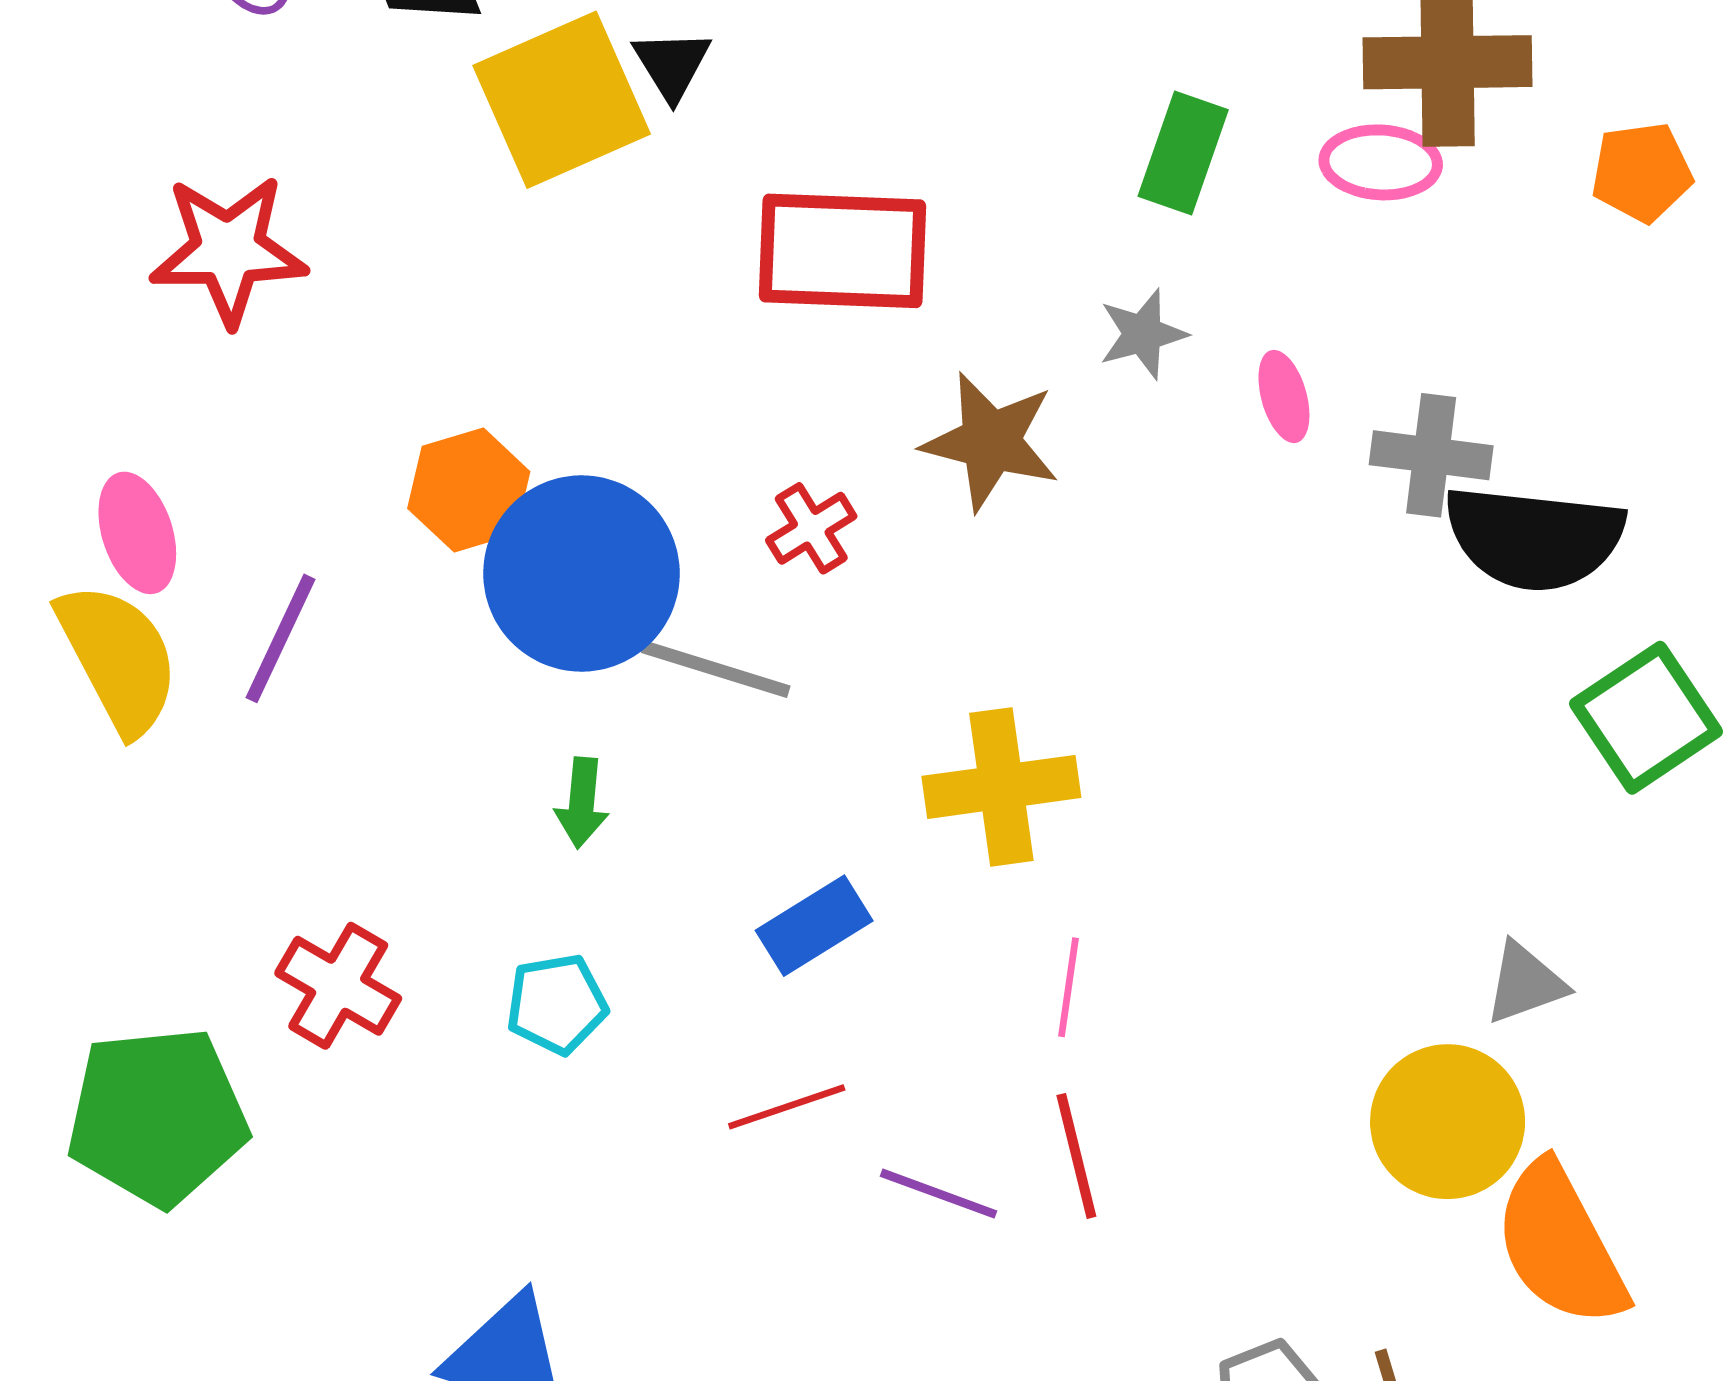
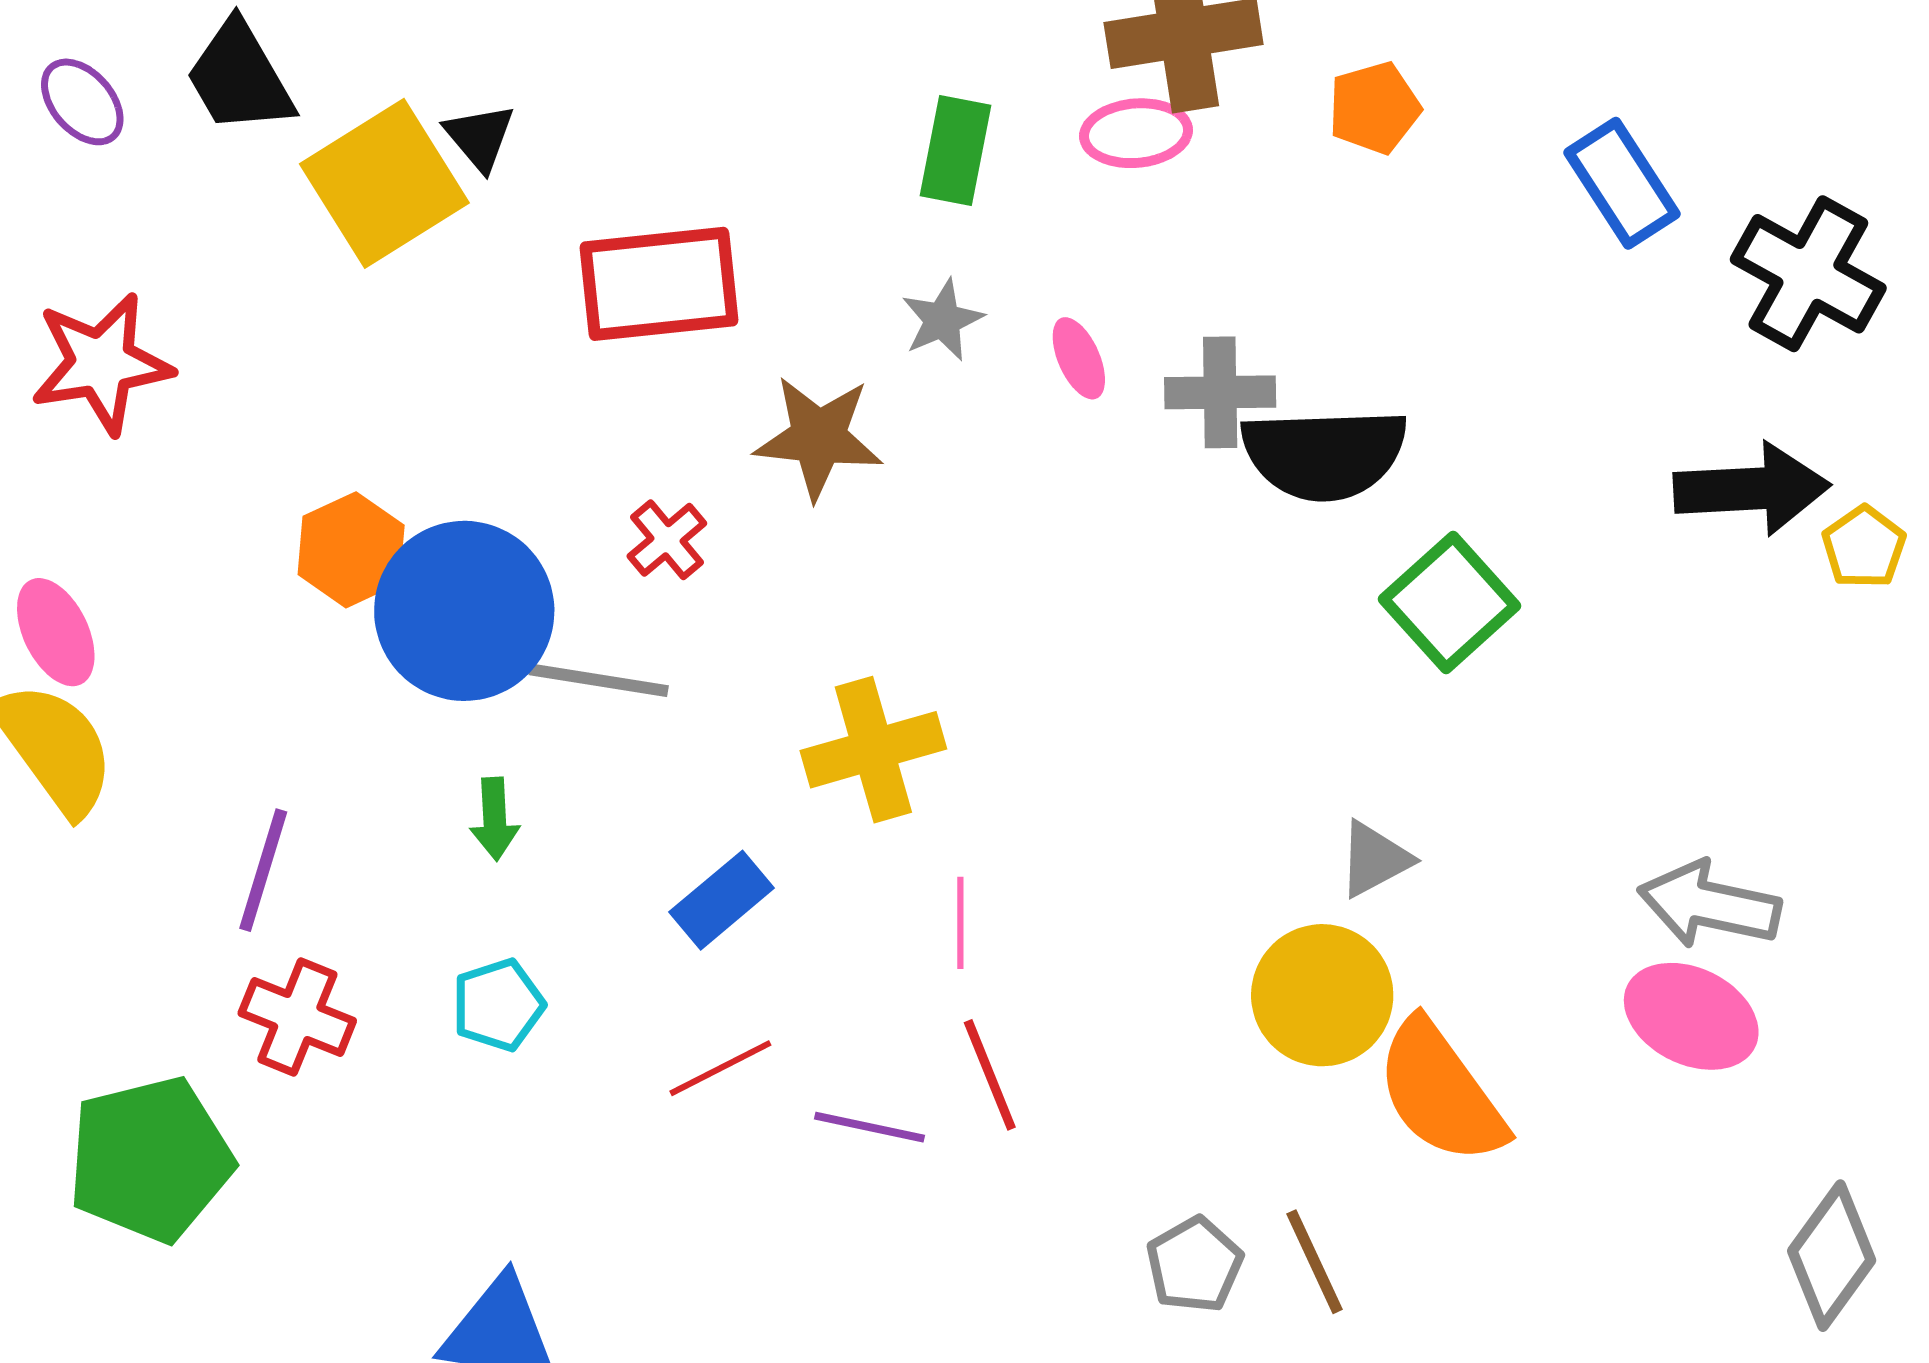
purple line: (281, 638) -> (263, 870), moved

